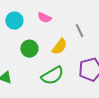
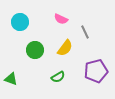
pink semicircle: (44, 18) -> (61, 19), moved
green semicircle: (52, 76) -> (58, 77), size x0.6

